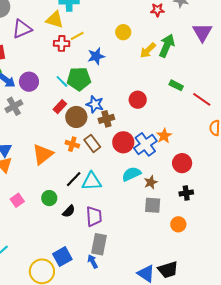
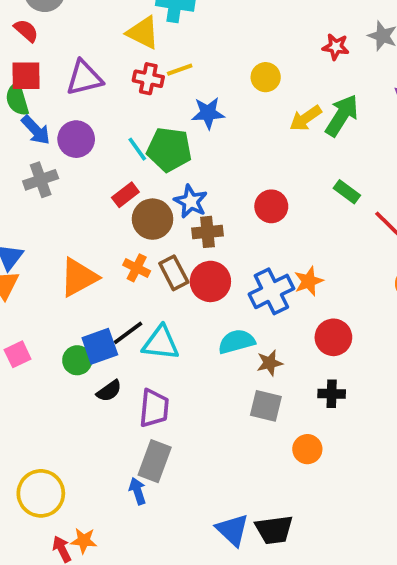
purple triangle: (22, 29) -> (84, 78), moved
red circle: (123, 142) -> (210, 281), moved
blue square: (62, 257) -> (100, 346), moved

